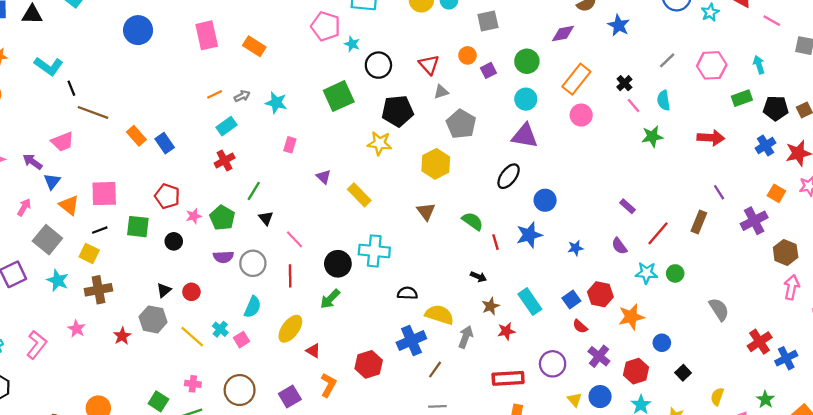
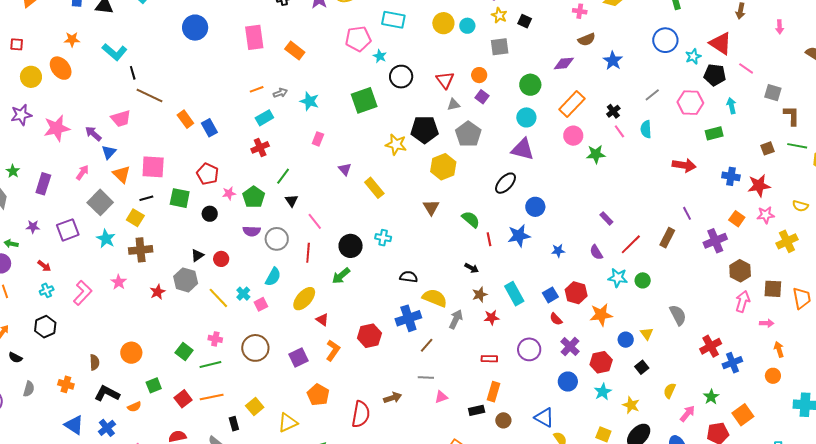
pink pentagon: (326, 26) -> (358, 39), turned -30
purple square: (488, 70) -> (482, 97), moved, turned -32
black pentagon: (776, 108) -> (715, 75), moved
black pentagon: (398, 111) -> (425, 130), moved
green star: (652, 136) -> (596, 154), moved
blue cross: (765, 146) -> (731, 176), turned 36
cyan cross: (374, 251) -> (383, 238), size x0.6
red rectangle: (508, 378) -> (489, 359), size x0.6
yellow triangle: (575, 400) -> (647, 334), moved

